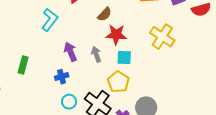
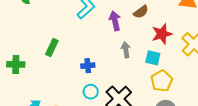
red star: (116, 35) -> (162, 34), moved, turned -30
purple arrow: (70, 52) -> (115, 21), moved
yellow pentagon: (118, 82) -> (162, 81), moved

